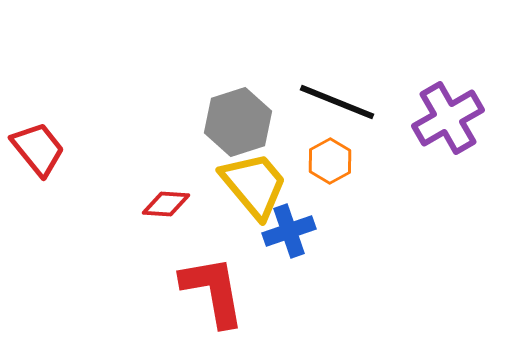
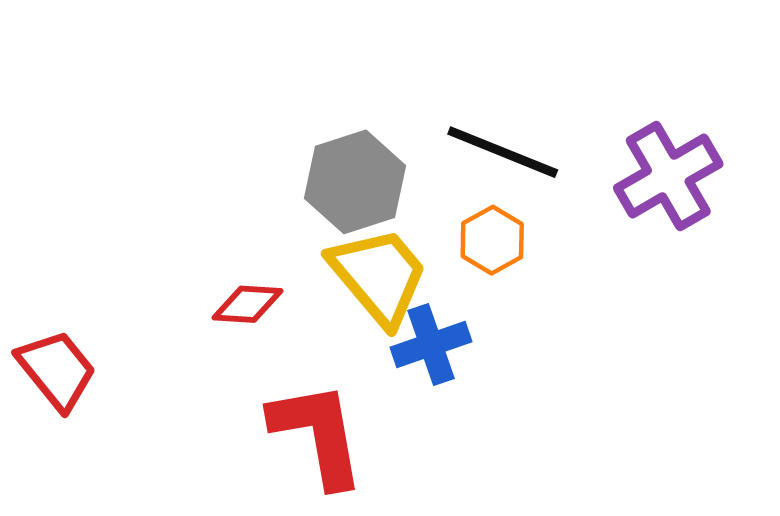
red trapezoid: (38, 149) -> (57, 370), moved

